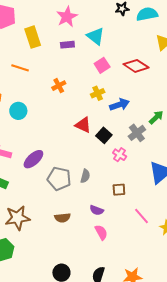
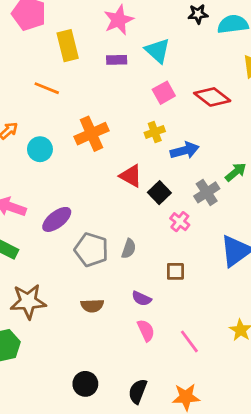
orange cross: (59, 86) -> (91, 134), moved, size x1.6
pink line: (141, 216) -> (189, 341), moved

